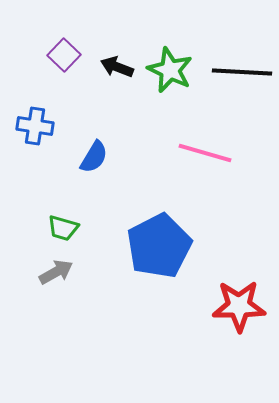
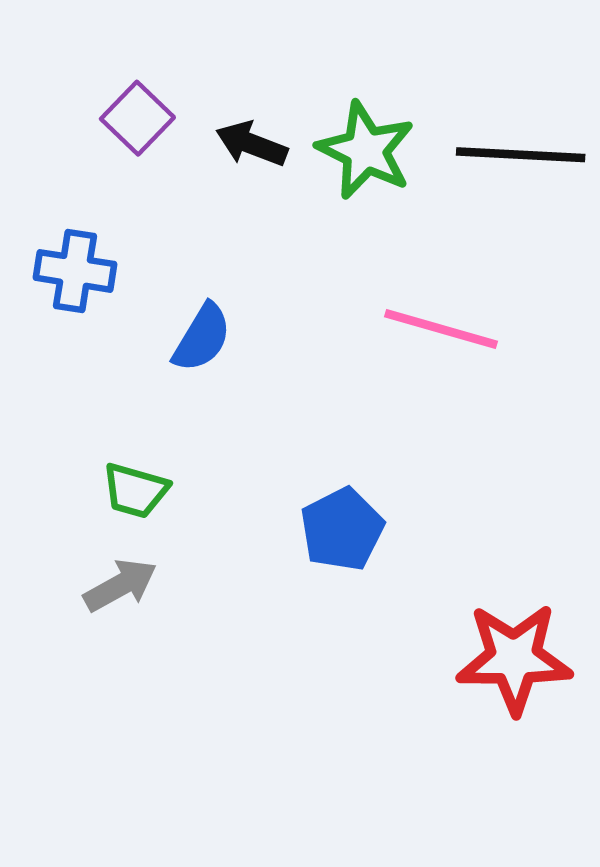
blue pentagon: (159, 246) -> (342, 529), size x0.6

